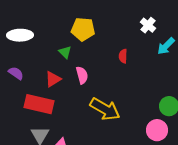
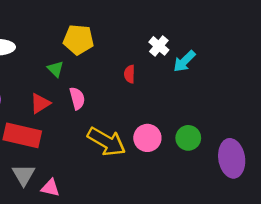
white cross: (148, 25) -> (159, 46), moved
pink circle: (157, 130) -> (147, 138), moved

